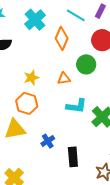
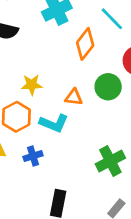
cyan L-shape: (76, 106) -> (54, 123), moved
blue cross: (48, 141) -> (33, 156), moved

